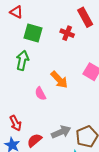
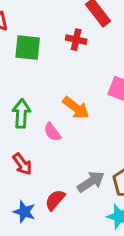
green arrow: (22, 60) -> (21, 113), moved
red arrow: (16, 123) -> (22, 164), moved

